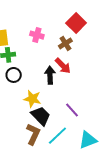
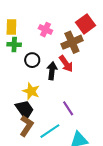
brown cross: (65, 43) -> (72, 42), size x1.5
black circle: (14, 75) -> (32, 60), moved
black trapezoid: (41, 116) -> (25, 109), moved

